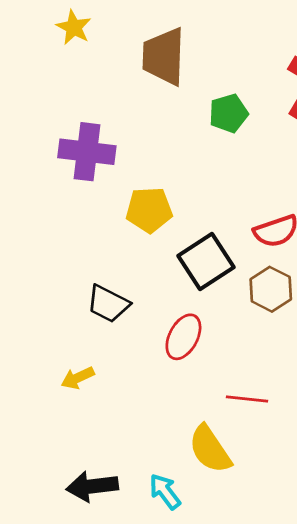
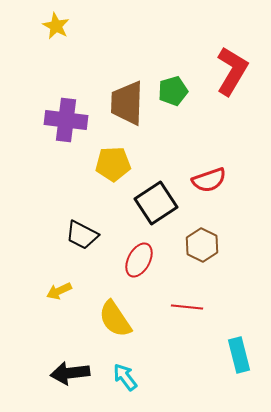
brown trapezoid: (164, 56) -> (127, 103), moved
brown hexagon: (271, 289) -> (202, 245), moved
yellow semicircle: (210, 449) -> (115, 319), moved

